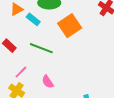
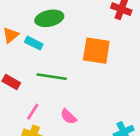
orange square: (70, 26) -> (96, 51), moved, turned -35

